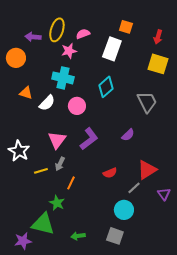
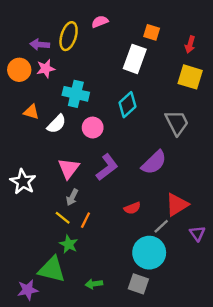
pink semicircle: (83, 34) -> (100, 22), moved
pink star: (69, 51) -> (46, 69), moved
purple semicircle: (128, 135) -> (154, 162), size x1.6
yellow line: (41, 171) -> (63, 218), moved, turned 56
cyan circle: (124, 210) -> (149, 253), size x1.4

